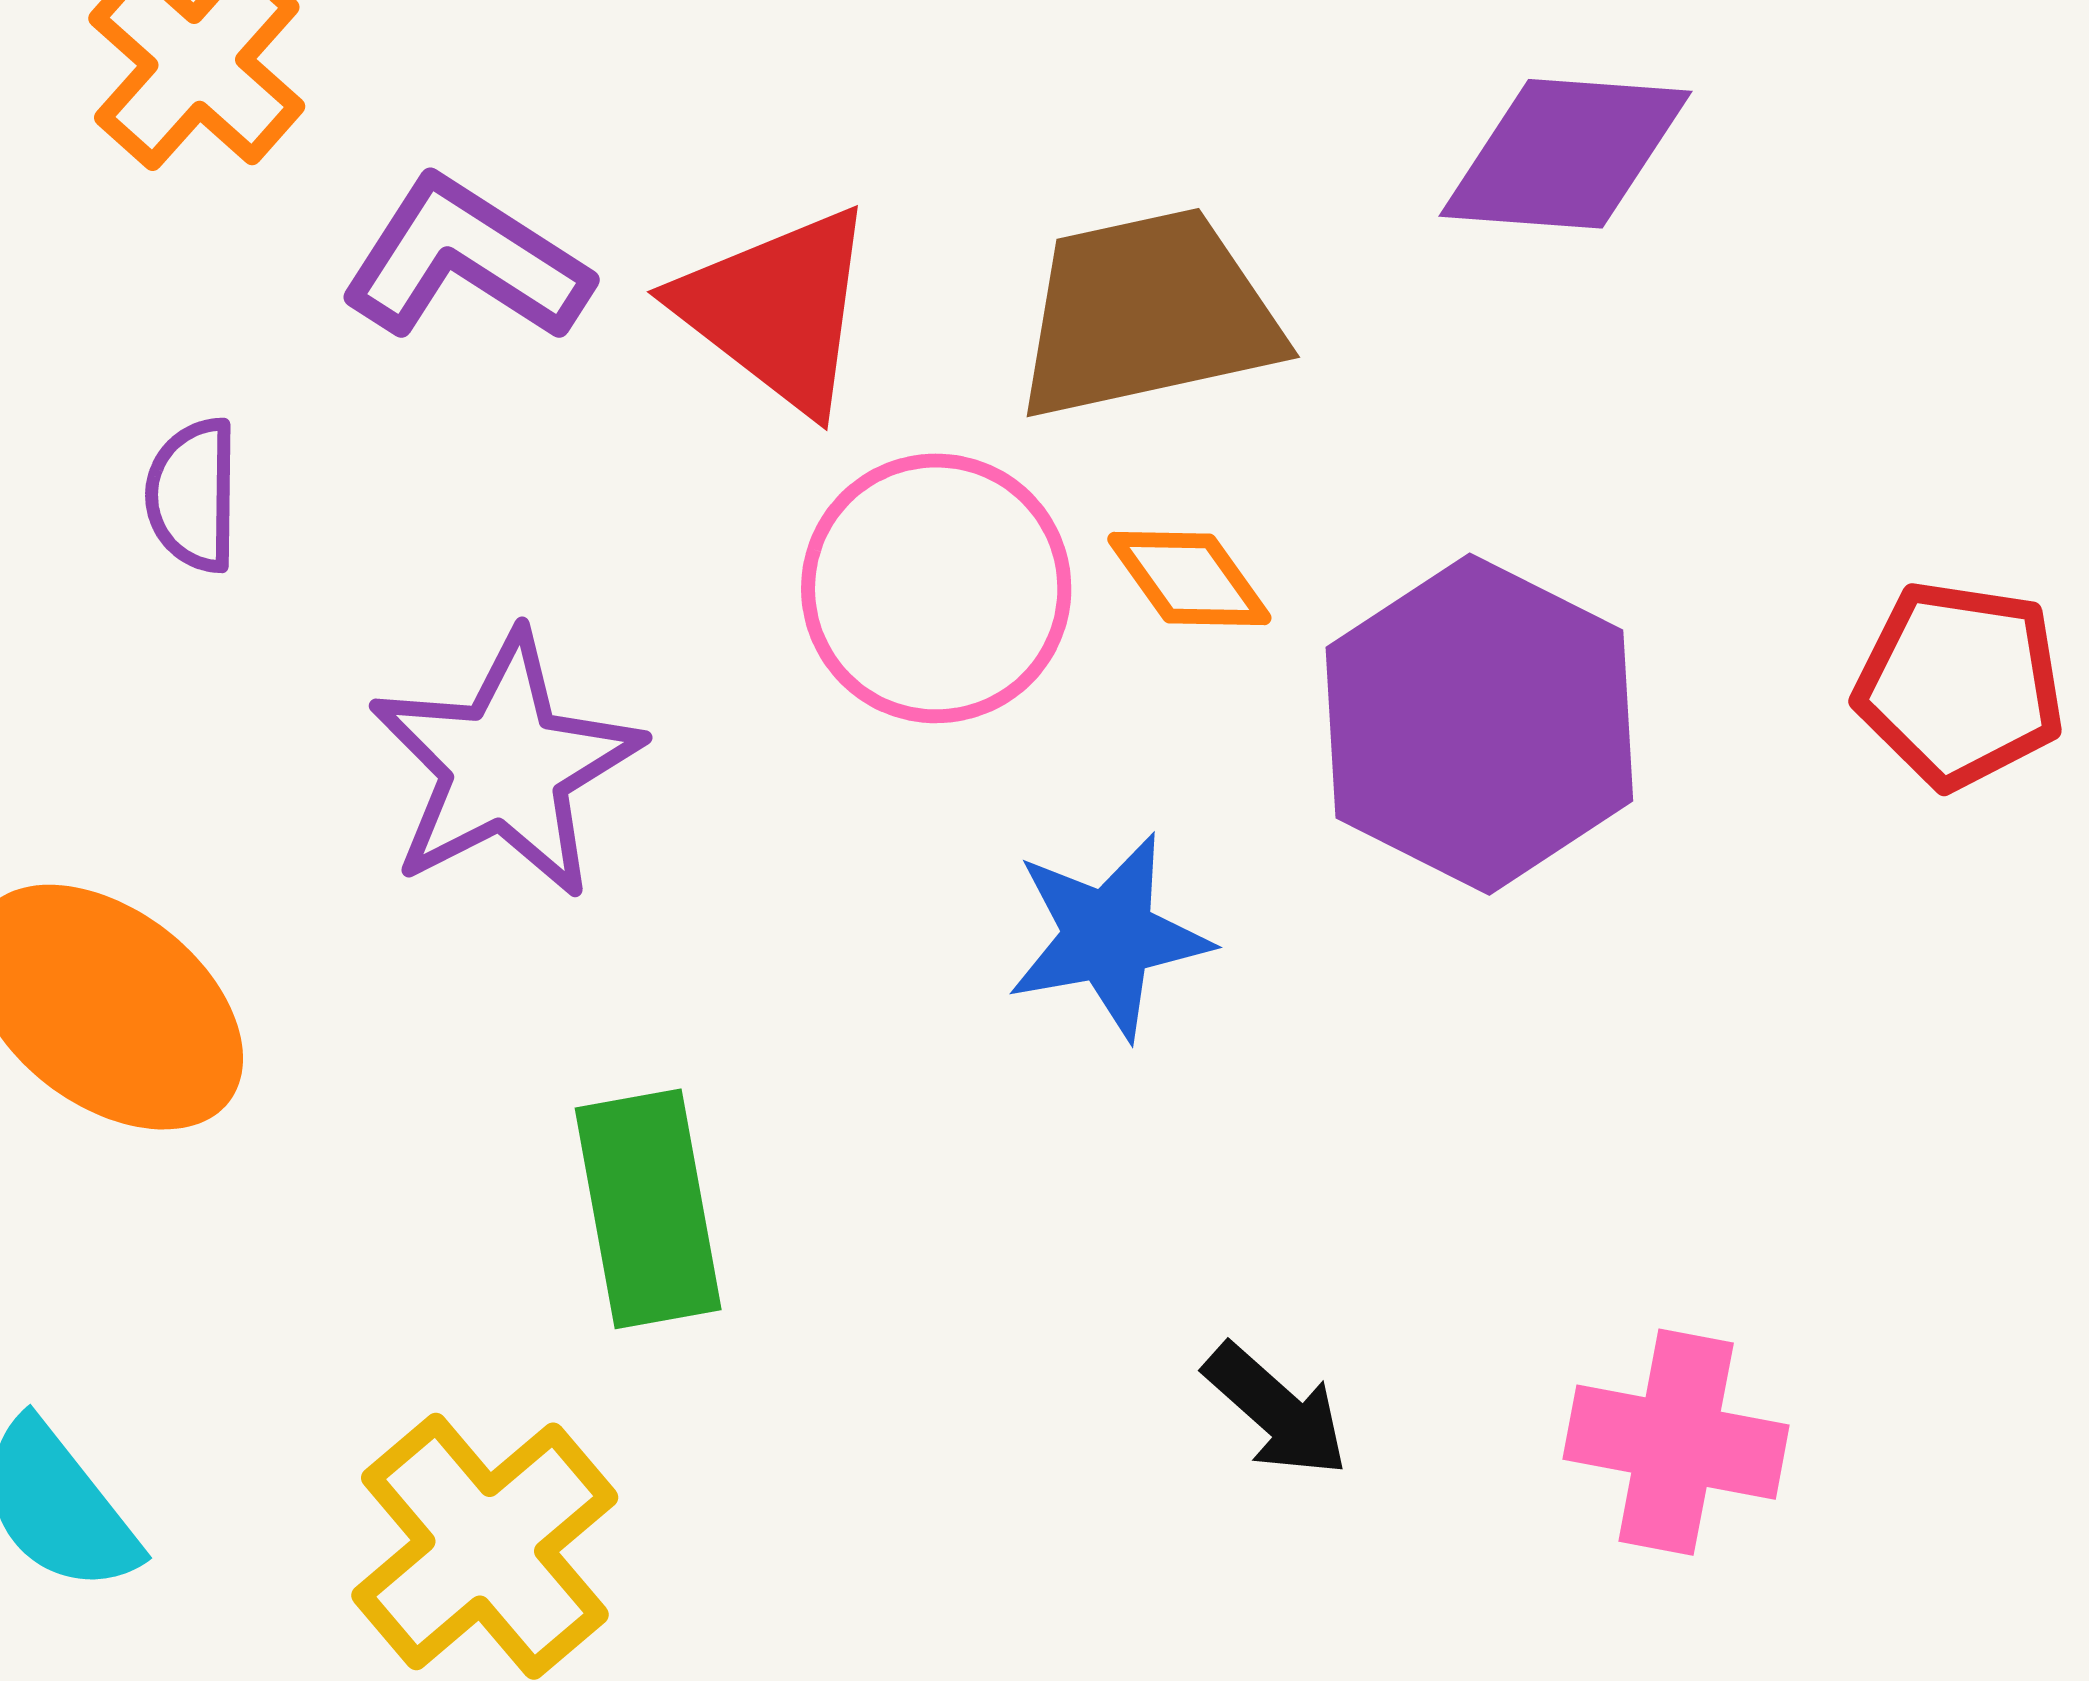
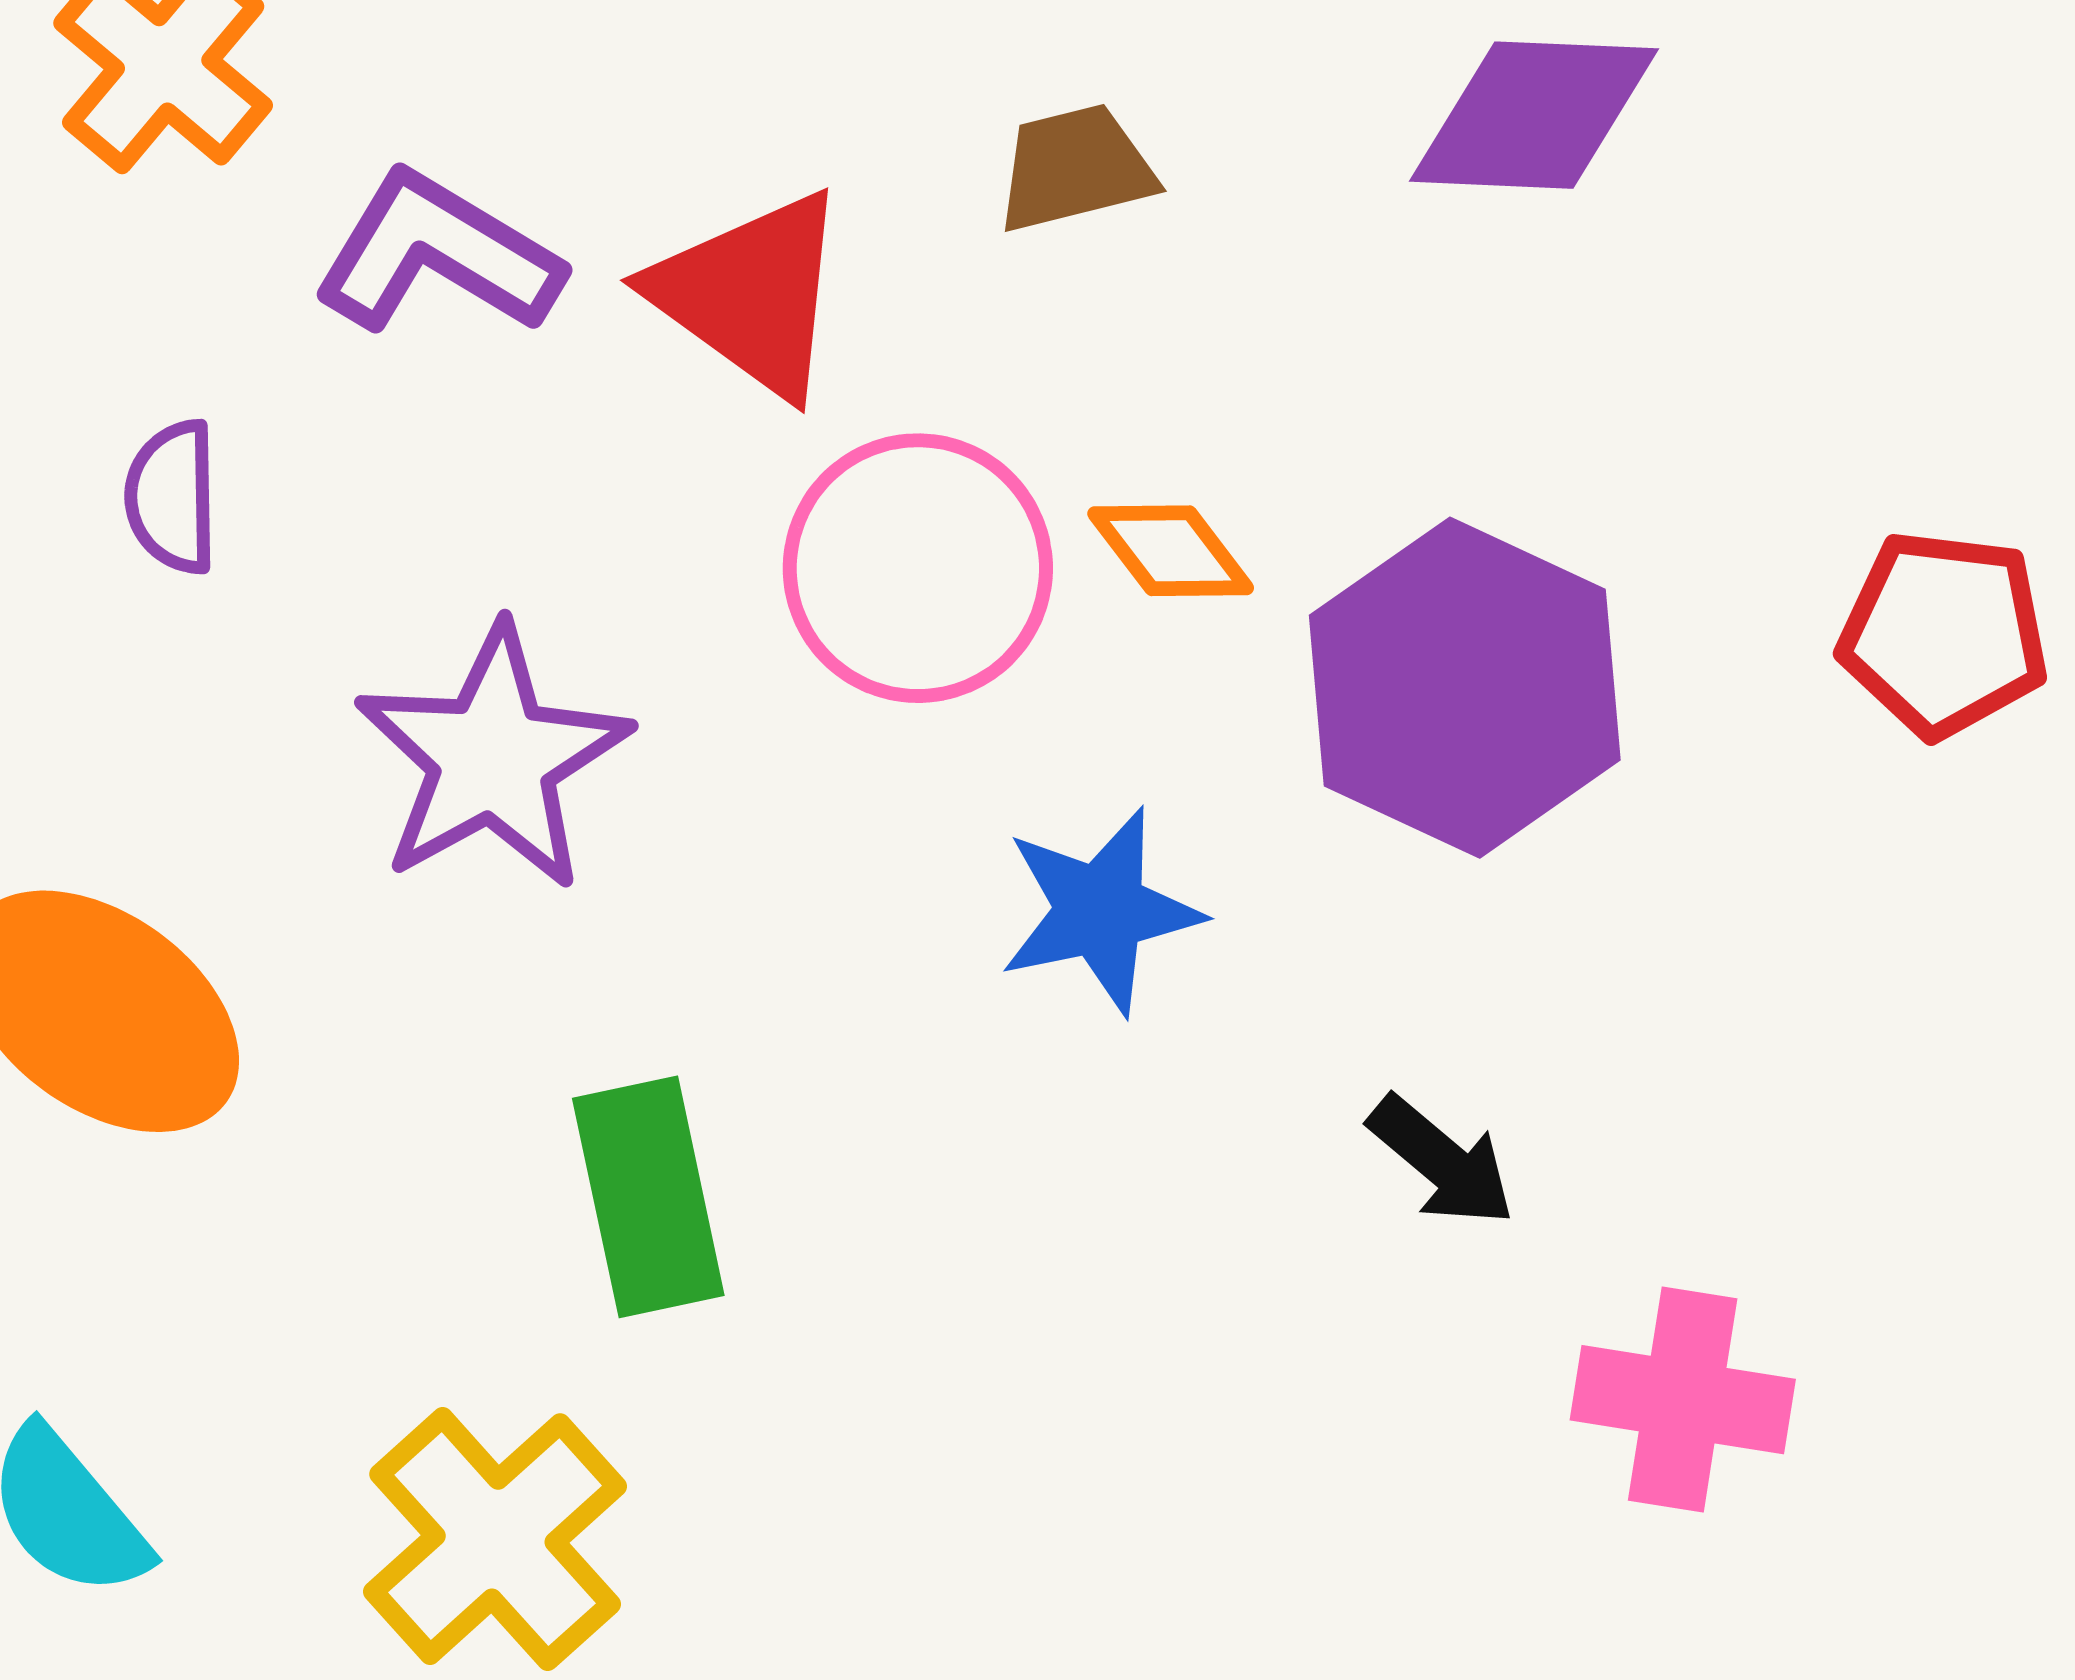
brown trapezoid: (1147, 314) -> (1075, 168), moved, size x0.6
black arrow: (1276, 1410) -> (1442, 1161), moved

